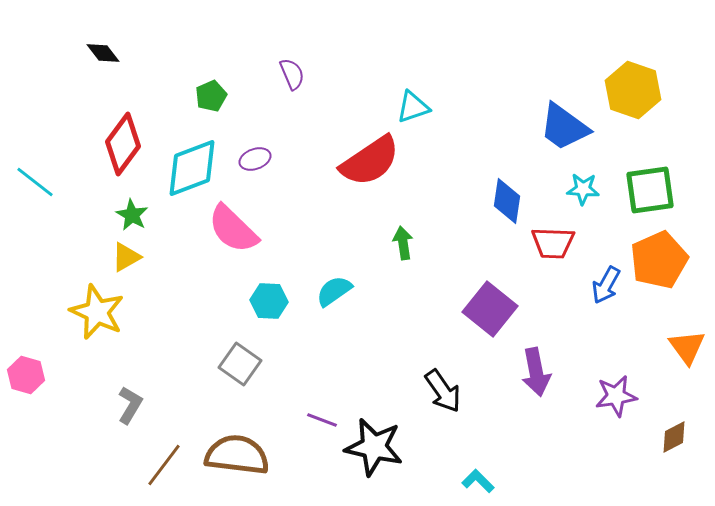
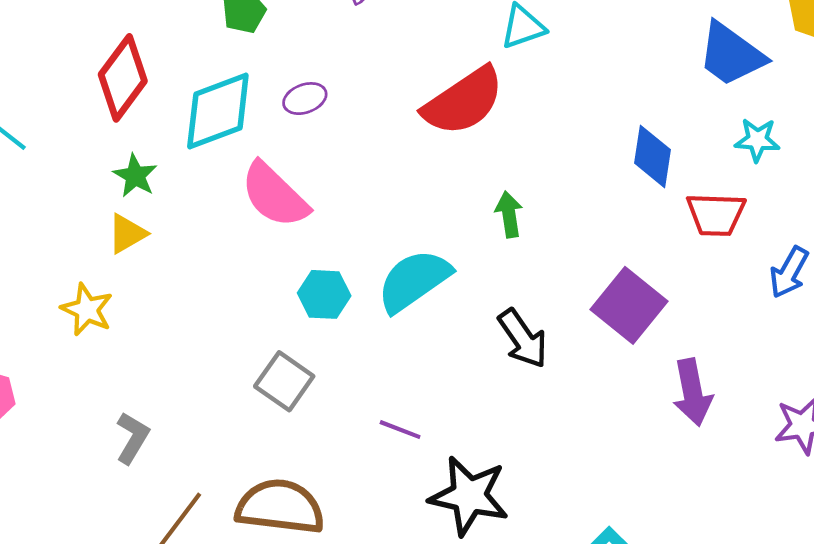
cyan semicircle: (334, 291) -> (414, 281), size x1.5
yellow star: (97, 312) -> (87, 310), size x0.7
black arrow: (443, 391) -> (523, 339), moved
purple line: (322, 420) -> (400, 430), moved

